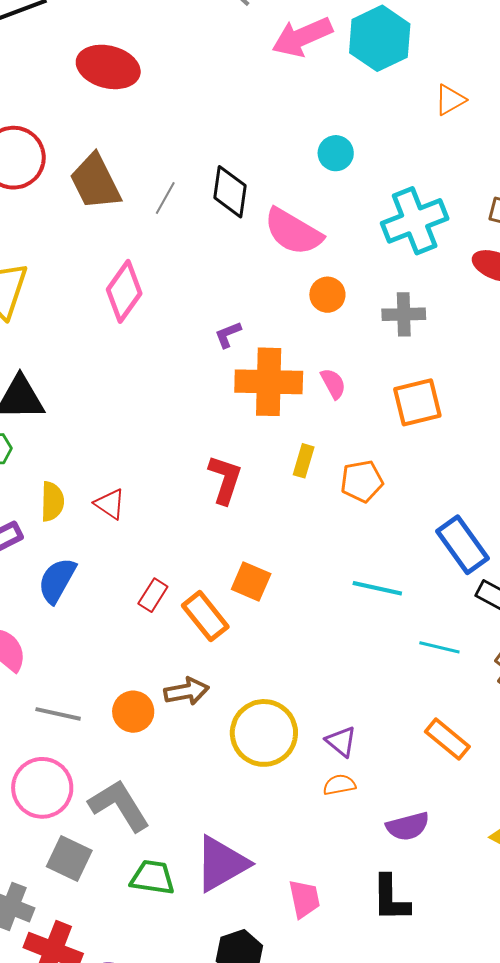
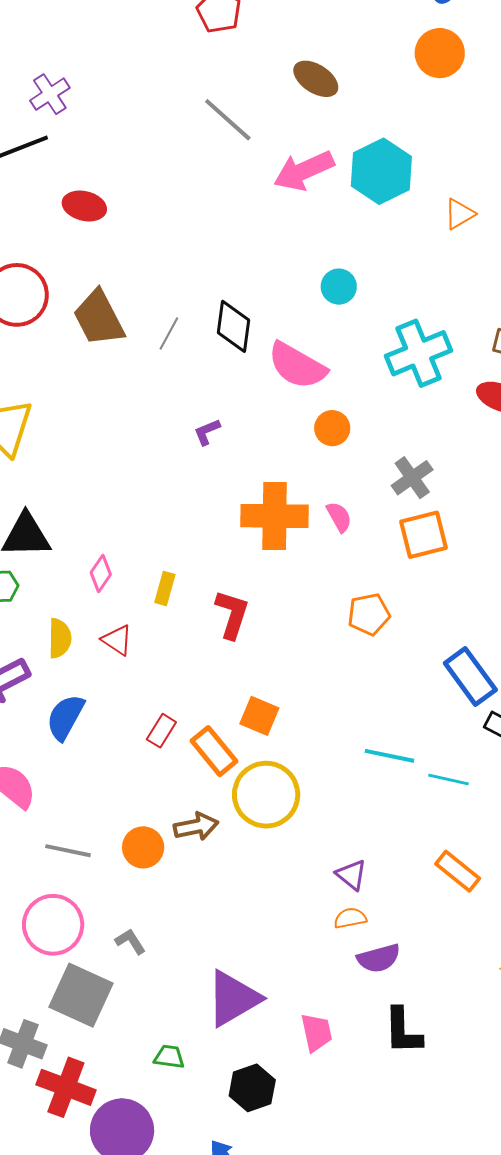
red ellipse: (108, 67) -> (84, 206), moved, size x0.7
orange triangle: (450, 100) -> (459, 214), moved
pink diamond: (124, 291) -> (101, 573), moved, size x0.6
gray cross: (404, 314) -> (412, 478), moved, turned -33
purple L-shape: (228, 335) -> (207, 432), moved
yellow rectangle: (304, 461) -> (165, 588), moved
cyan line: (377, 588) -> (390, 756), moved
yellow circle: (264, 733) -> (266, 795), moved
gray L-shape: (119, 805) -> (130, 941), size x0.5
purple semicircle: (408, 826) -> (379, 958), moved
gray square: (69, 859) -> (81, 995), size x1.4
green trapezoid: (152, 878) -> (169, 1057), moved, size x0.7

